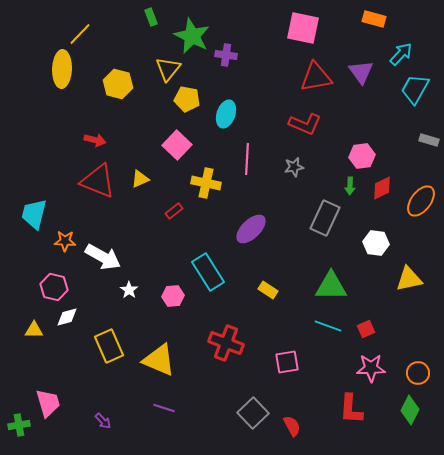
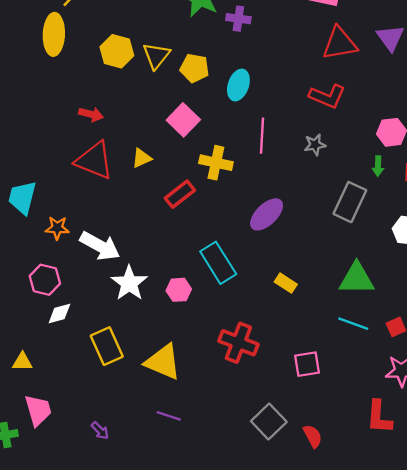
yellow triangle: (168, 69) -> (156, 56), moved
red rectangle: (174, 211) -> (180, 194), size x1.5
white star: (129, 290) -> (129, 283), size x1.8
yellow triangle: (34, 330) -> (22, 362), moved

